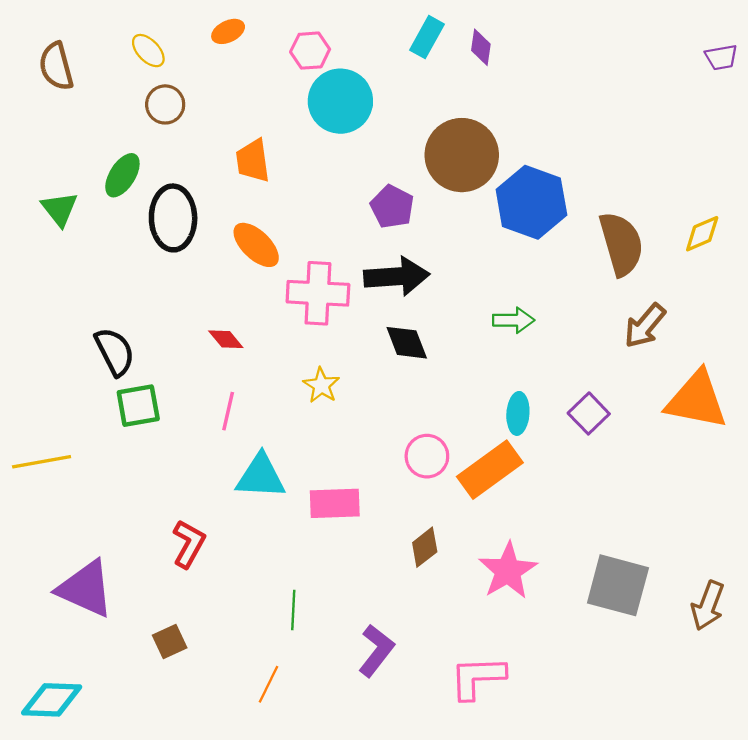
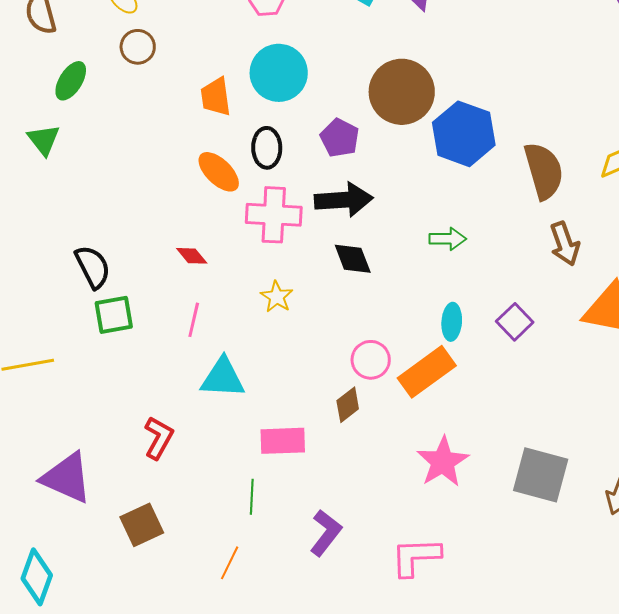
cyan circle: (340, 101) -> (279, 73), moved
green ellipse: (122, 175) -> (71, 81), moved
black ellipse: (173, 218) -> (267, 148), moved, size x0.7
brown arrow: (645, 326) -> (565, 244), turned -60
pink rectangle: (335, 503) -> (283, 441), moved
brown diamond: (425, 547) -> (348, 405), moved
brown square: (170, 642) -> (142, 525), size x1.4
cyan diamond: (52, 700) -> (37, 577), turned -72

